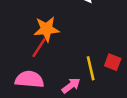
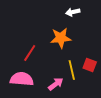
orange star: (47, 29) -> (61, 38), moved

